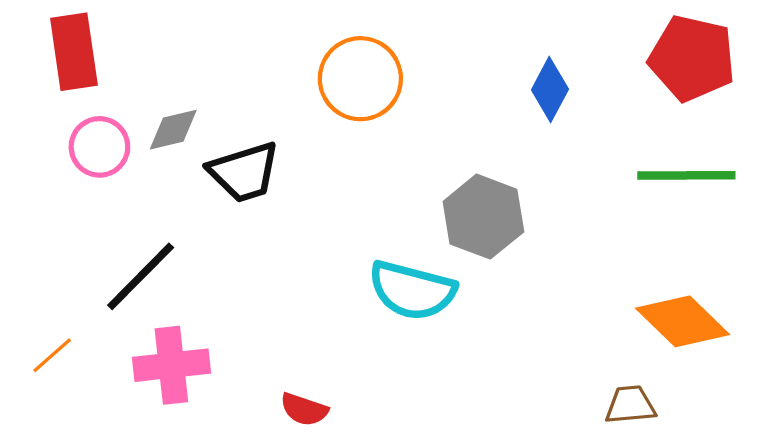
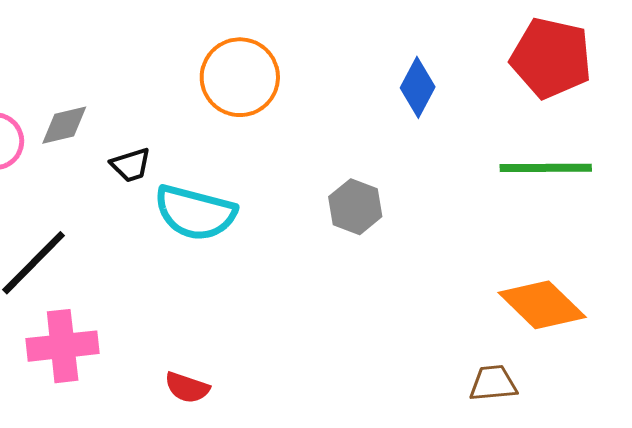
black trapezoid: (244, 172) -> (131, 165), size x0.6
gray hexagon: (483, 217) -> (355, 207), size x0.7
cyan semicircle: (412, 290) -> (195, 213), moved

